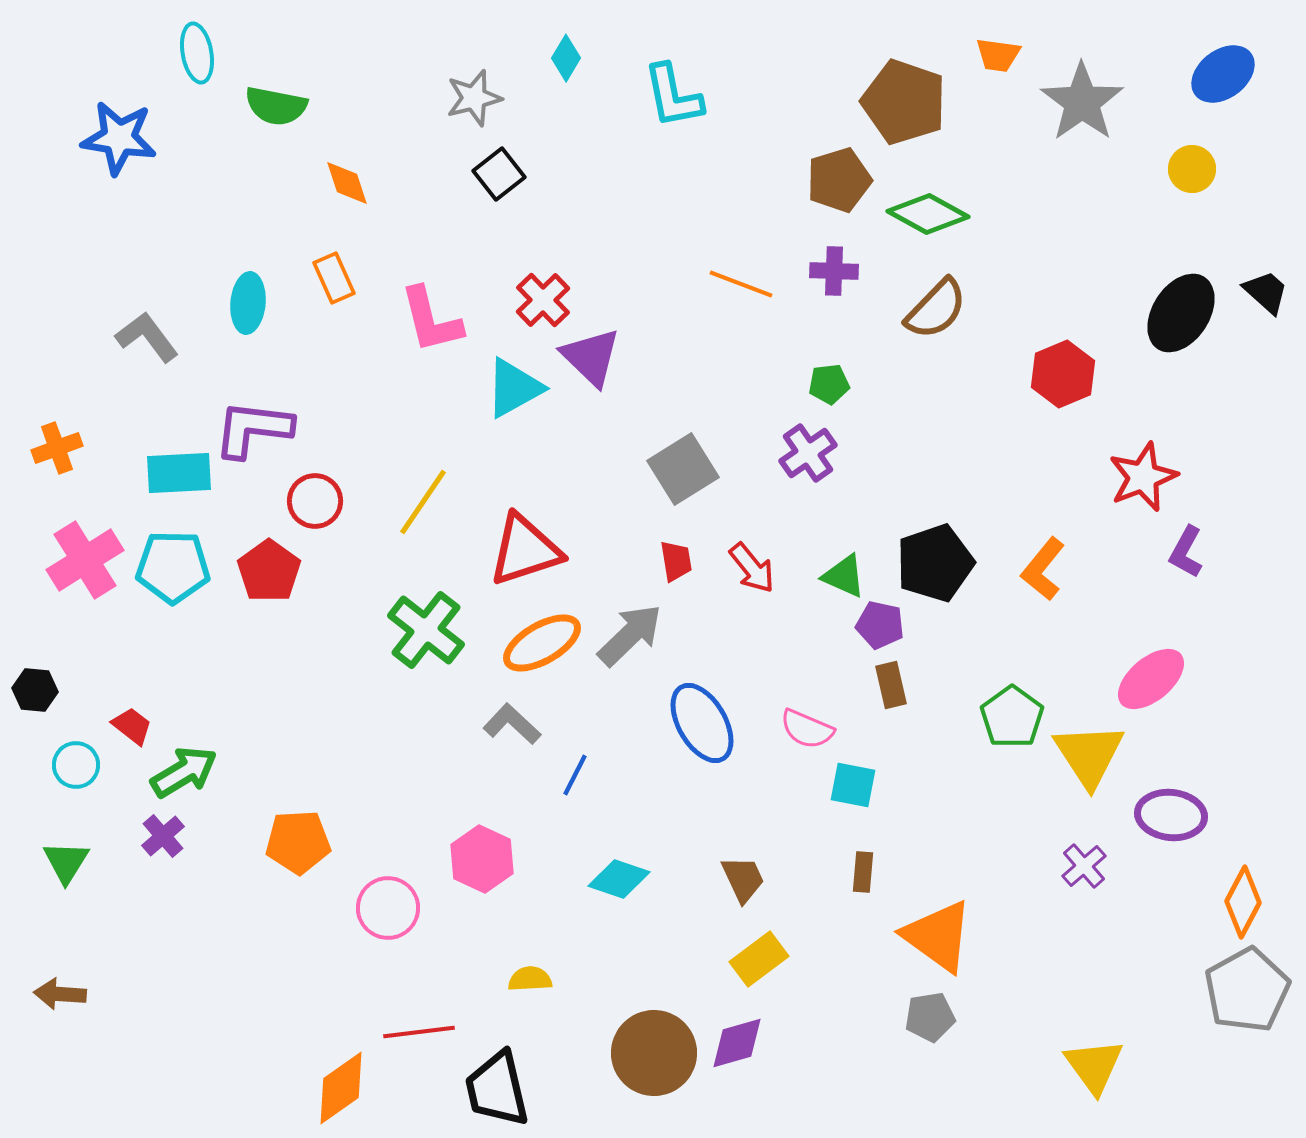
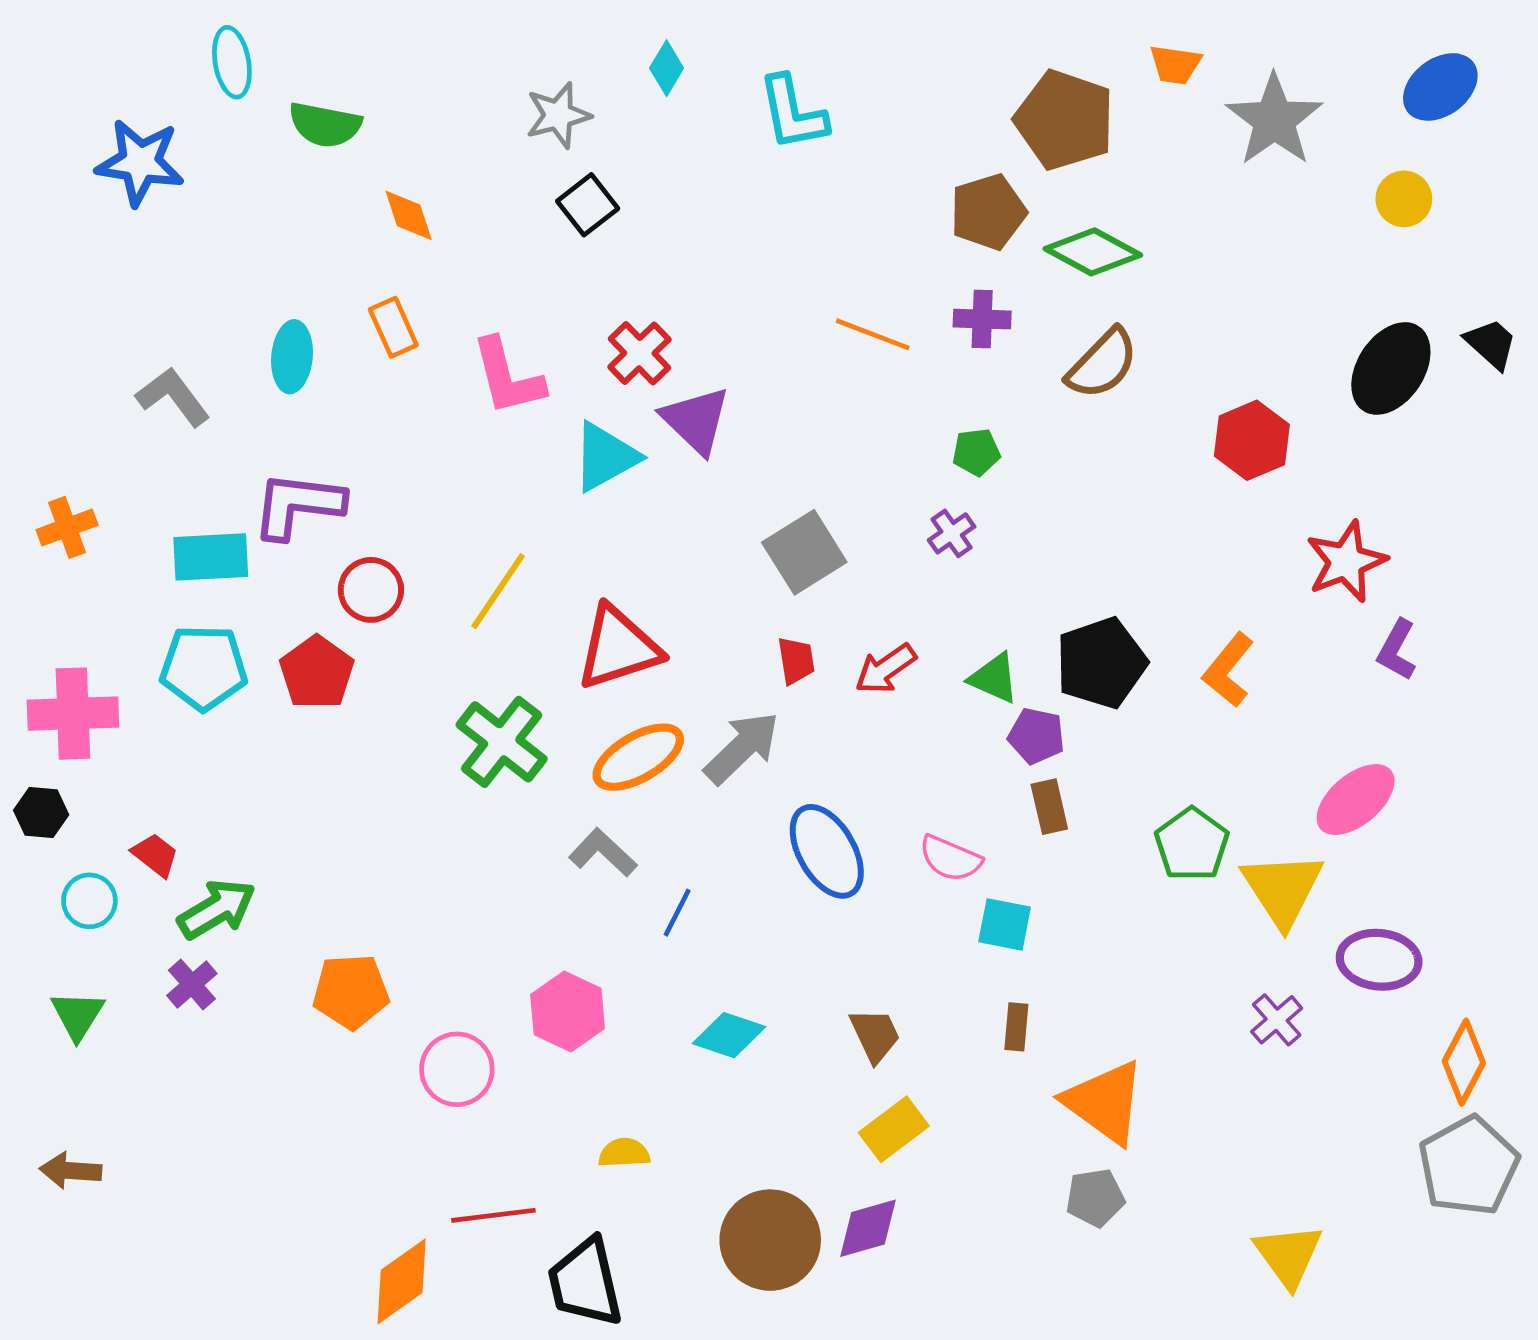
purple cross: (808, 453) -> (952, 533), size x0.7
pink cross: (85, 560) -> (73, 714), moved, turned 30
red arrow: (752, 568) -> (886, 669), turned 94

